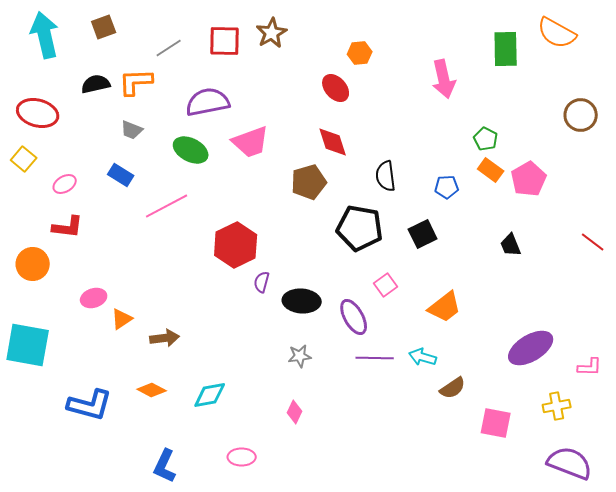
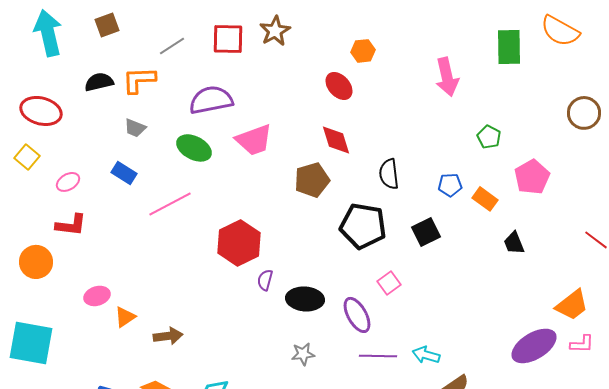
orange rectangle: (491, 170) -> (485, 199), moved
orange trapezoid: (445, 307) -> (572, 305), moved
pink L-shape: (590, 367) -> (582, 344), moved

